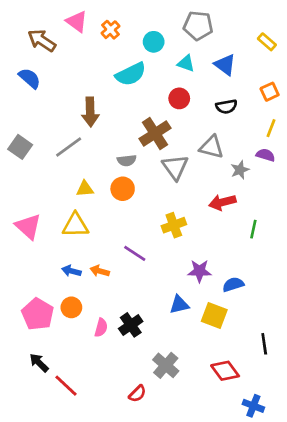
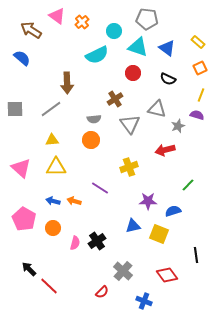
yellow rectangle: (267, 42) -> (198, 42), moved
cyan triangle: (186, 63) -> (138, 47), size x1.5
black semicircle: (226, 107) -> (168, 79), turned 35
brown cross: (155, 133) -> (115, 99), size x0.7
gray square: (20, 147) -> (15, 109), turned -36
yellow triangle: (85, 189) -> (52, 140), moved
green line: (253, 229) -> (188, 185), moved, turned 32
pink pentagon: (38, 314) -> (24, 219), moved
blue cross: (253, 406) -> (144, 301), moved

